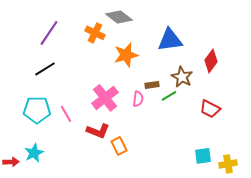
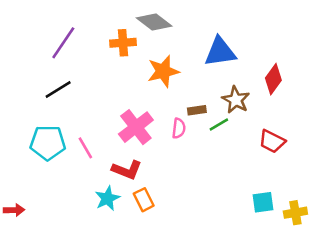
orange cross: (95, 33) -> (123, 43), turned -30
orange rectangle: (119, 146) -> (144, 200), moved
cyan star: (34, 153) -> (107, 198), moved

